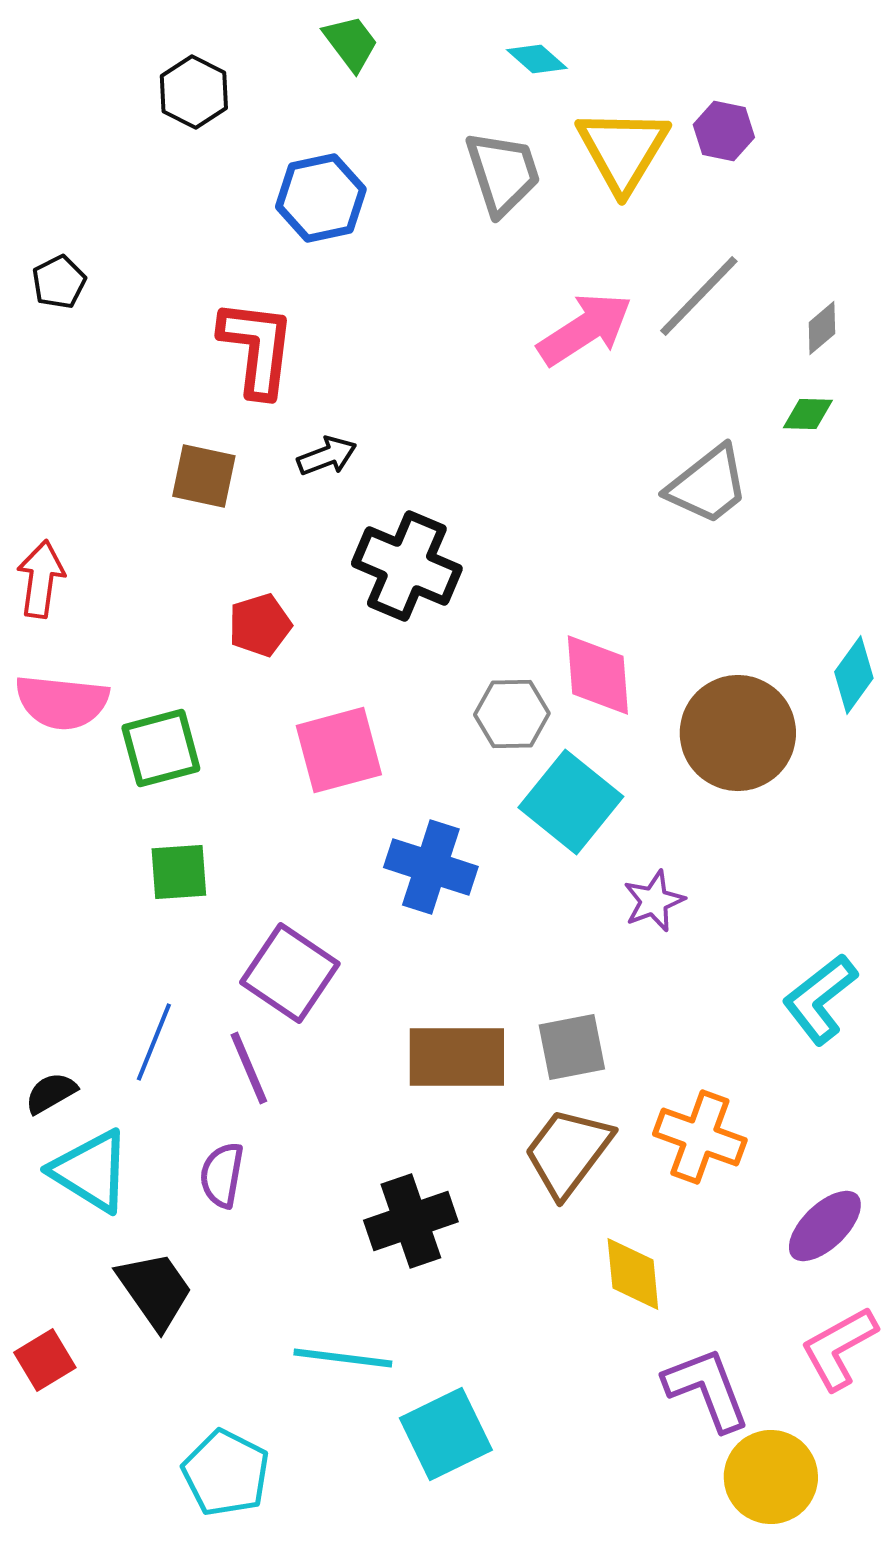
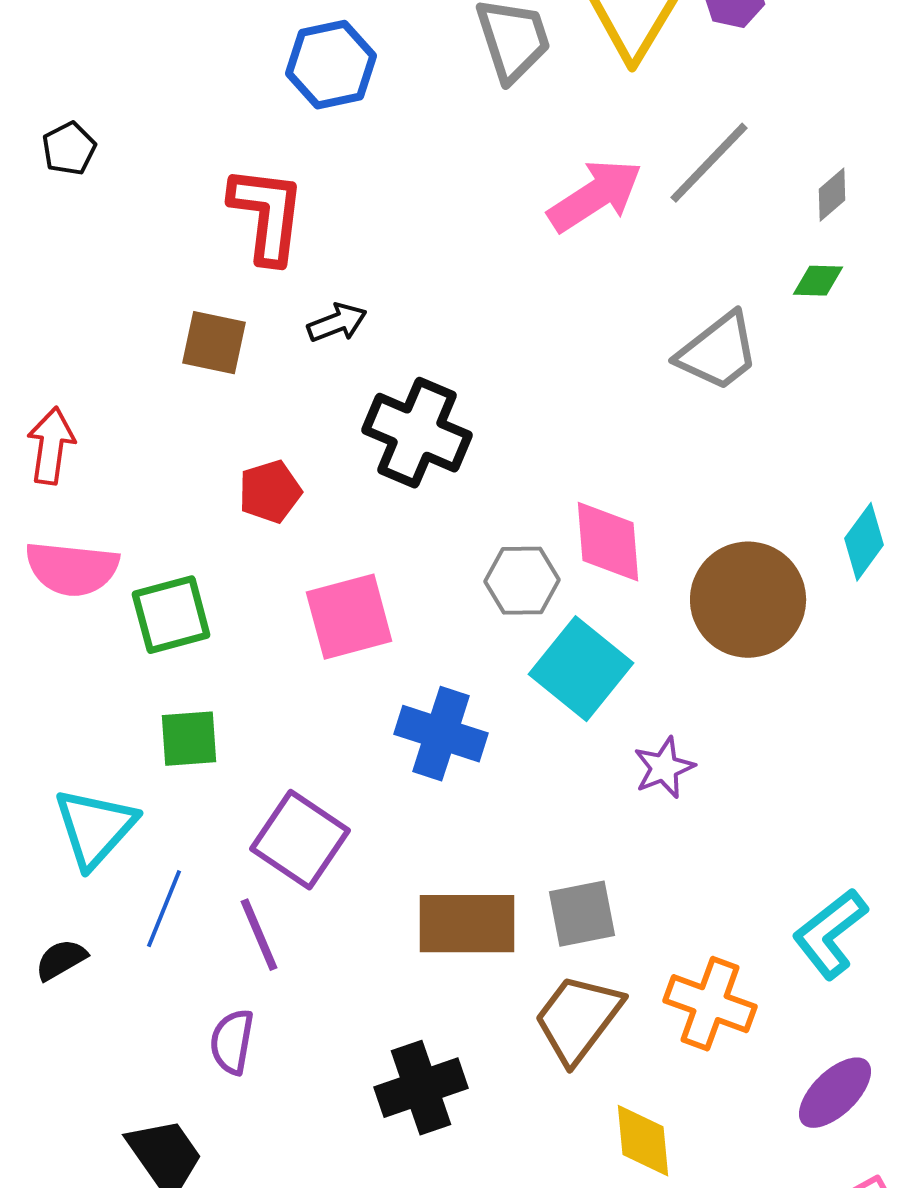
cyan L-shape: (820, 999) -> (830, 934), moved
cyan triangle: (91, 1171) -> (95, 828), moved, turned 40

